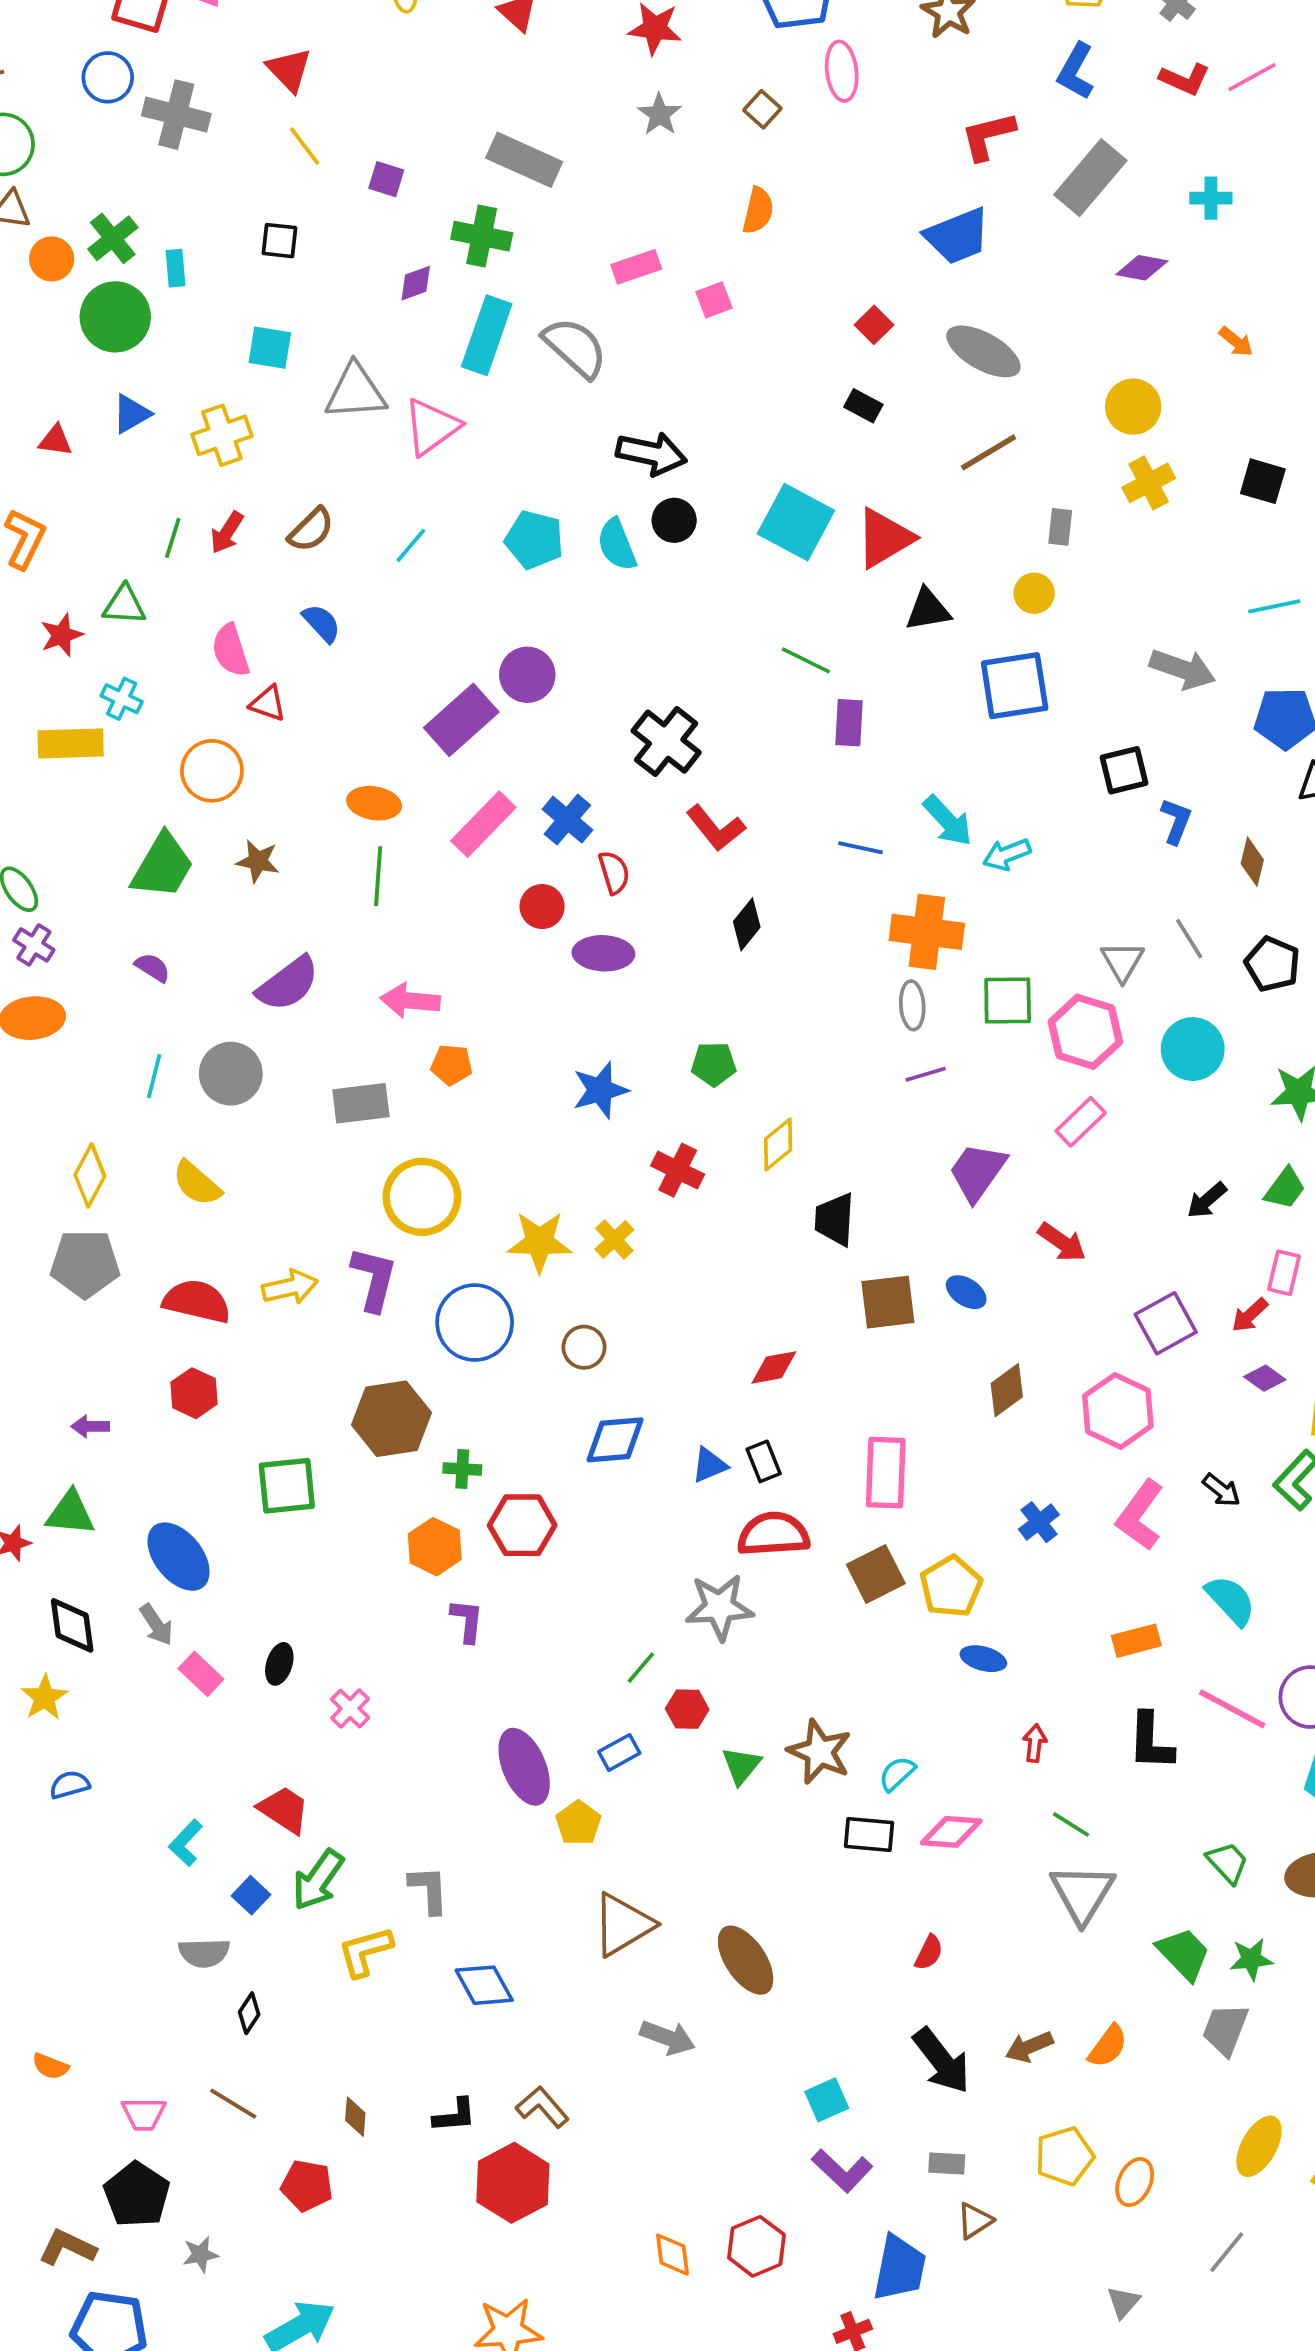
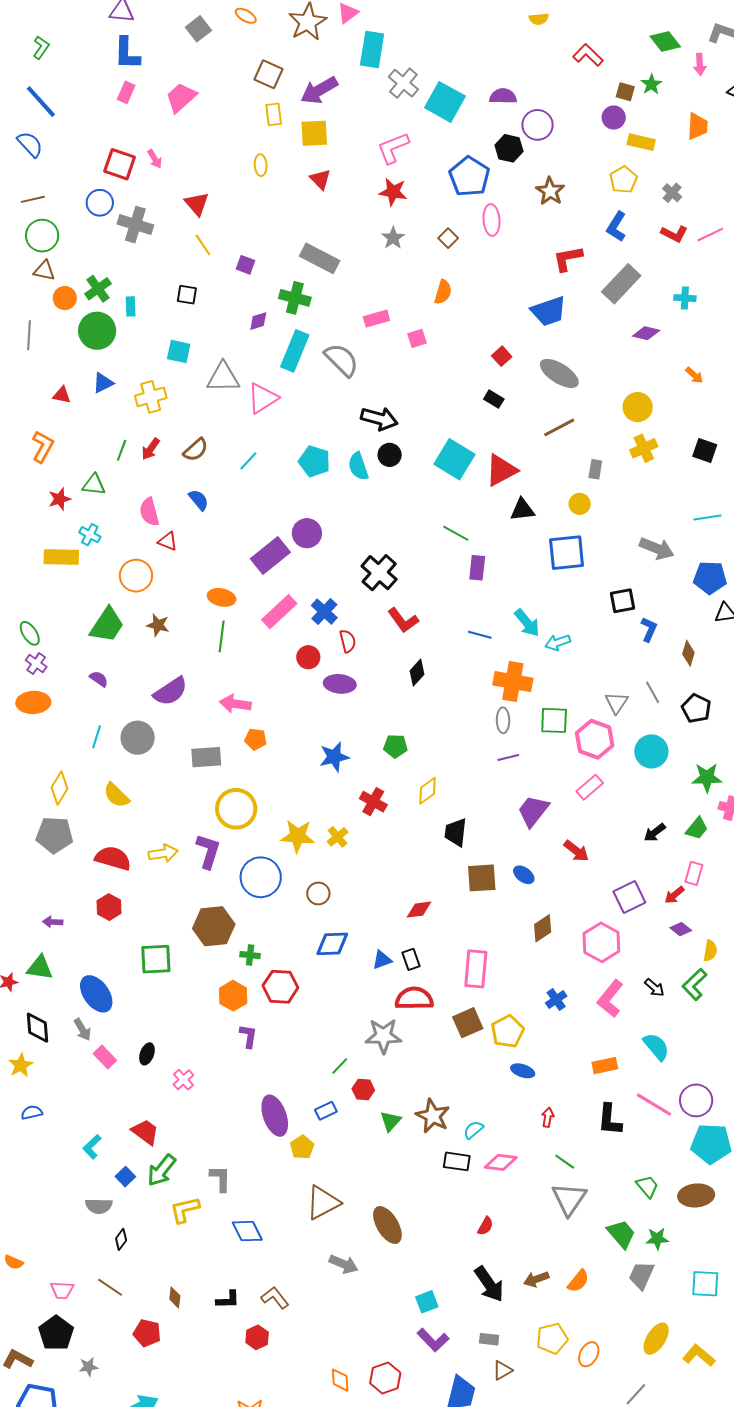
red hexagon: (513, 2183) -> (257, 1337), size x0.6

